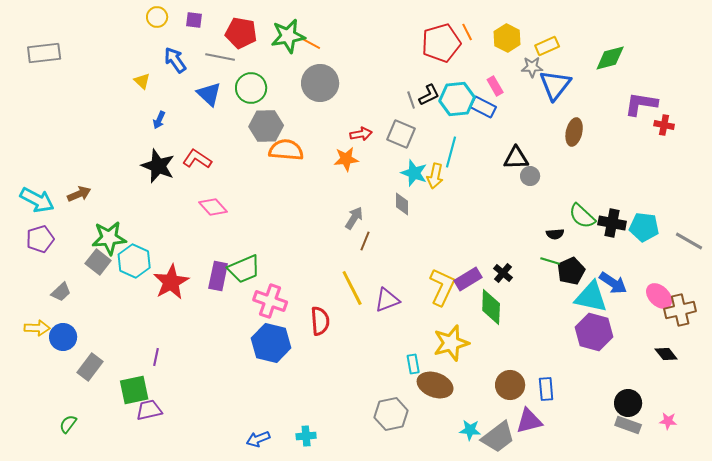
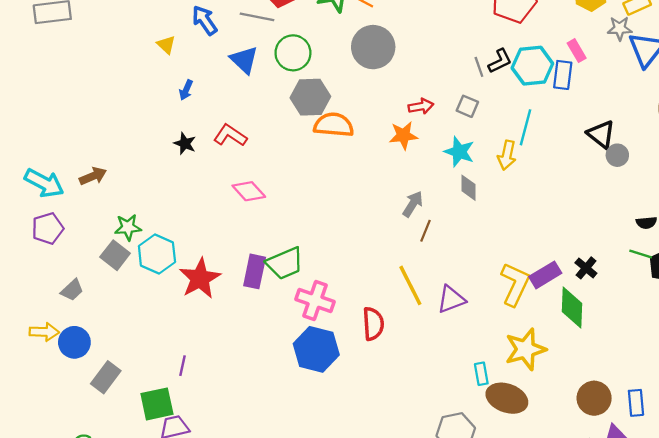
blue rectangle: (483, 107) -> (563, 75), turned 70
gray square: (401, 134) -> (467, 106), size x0.7
black triangle: (516, 158) -> (601, 134), turned 40
black star: (158, 166) -> (185, 144), size x0.6
cyan star: (414, 173) -> (459, 152), moved
green star: (109, 238) -> (128, 227), size x0.7

